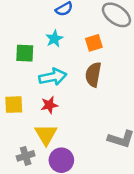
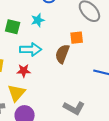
orange square: (94, 43) -> (77, 38), moved

